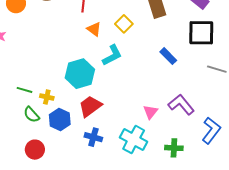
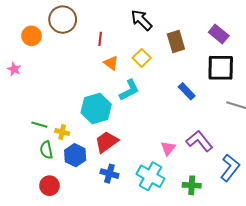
green semicircle: (31, 115) -> (46, 150), turned 30

